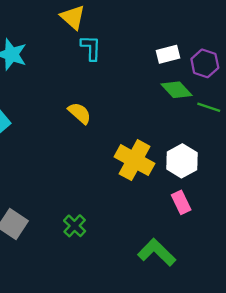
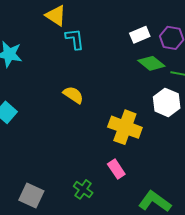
white hexagon: (182, 161) -> (167, 102), moved
pink rectangle: (181, 202) -> (116, 169), moved

